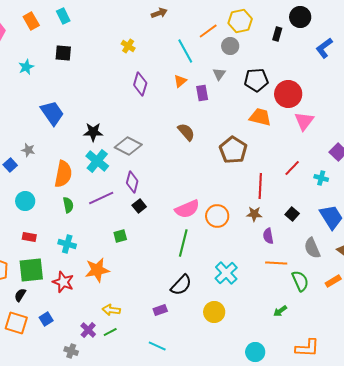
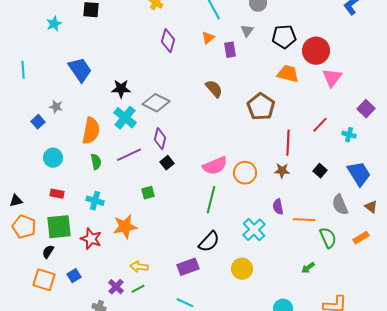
purple semicircle: (268, 236) -> (278, 207), moved
purple rectangle: (160, 310) -> (188, 267), size x1.5

